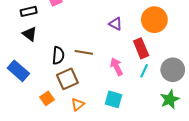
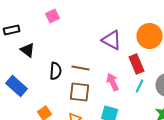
black rectangle: (29, 11) -> (12, 30), moved
purple triangle: (116, 24) -> (112, 40), size x1.5
brown square: (67, 79) -> (80, 92), moved, turned 30

